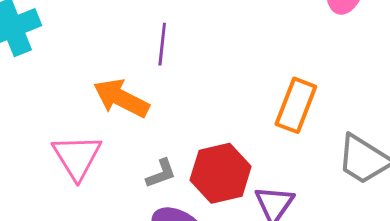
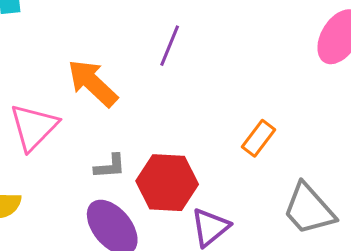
purple line: (162, 44) -> (170, 46), moved
orange rectangle: (296, 105) -> (258, 138), size x0.7

